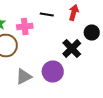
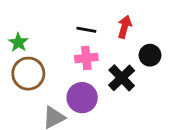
pink cross: (25, 26) -> (86, 58), moved
purple circle: (53, 72) -> (82, 98), moved

